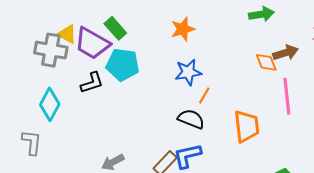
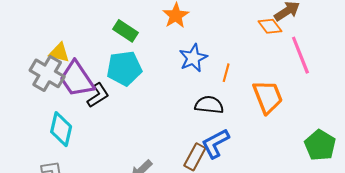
green rectangle: (115, 28) -> (126, 31), moved
purple trapezoid: (92, 43) -> (77, 79), moved, turned 42
gray cross: (51, 50) -> (47, 73), turned 36
orange line: (204, 95) -> (226, 73), moved

